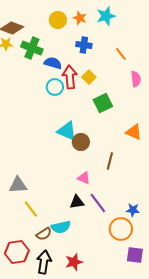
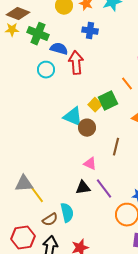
orange line: (121, 54) -> (127, 84), moved
yellow square: (89, 77) -> (95, 105), moved
cyan circle: (55, 87) -> (46, 70), moved
green square: (103, 103) -> (108, 101), moved
gray triangle: (18, 185) -> (24, 184), moved
cyan semicircle: (61, 227) -> (67, 213), turned -90

